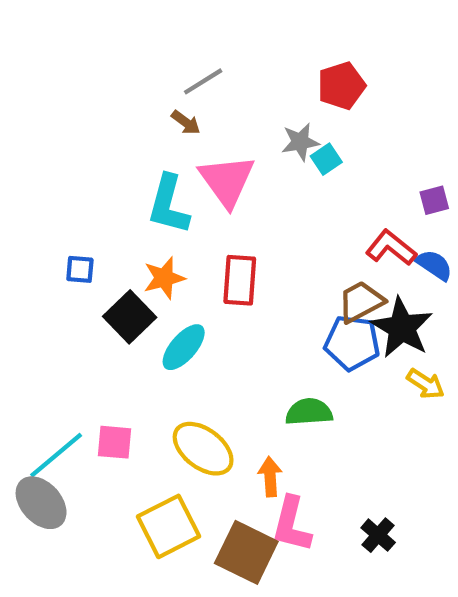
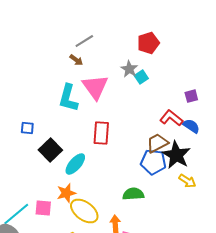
gray star: (300, 142) -> (129, 69), turned -30
orange star: (164, 278) -> (66, 193), moved

